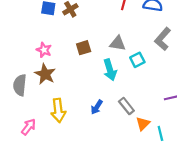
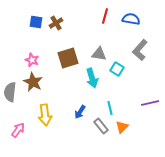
brown square: (84, 48) -> (68, 58), size x1.5
cyan square: (137, 60) -> (117, 69), turned -32
gray rectangle: (126, 106) -> (101, 126), moved
cyan line: (160, 133) -> (110, 108), moved

